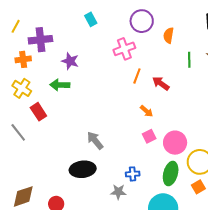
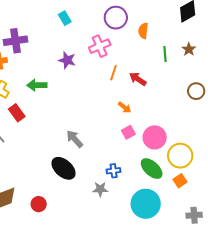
purple star: (70, 61) -> (67, 60), moved
black ellipse: (83, 169) -> (64, 168), turned 50
green ellipse: (171, 173) -> (152, 169), turned -60

